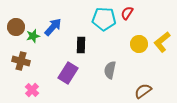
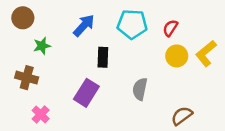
red semicircle: (127, 13) -> (170, 28), moved
brown circle: (16, 27) -> (23, 18), moved
blue arrow: (53, 27) -> (84, 25), moved

